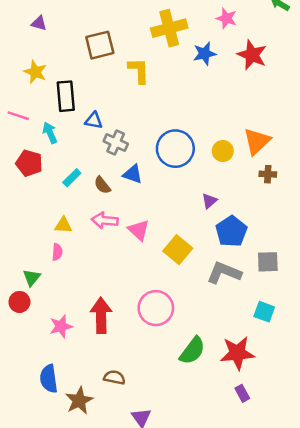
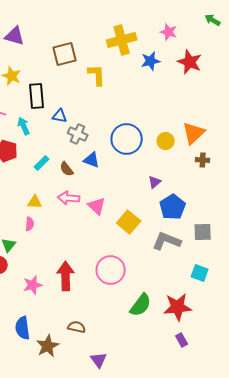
purple triangle: (39, 23) -> (15, 36), size x1.5

